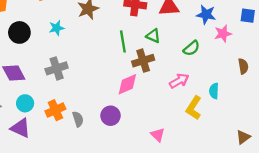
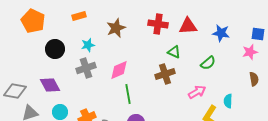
pink star: (223, 34) -> (250, 52), moved
green line: (123, 41) -> (128, 94), moved
gray cross: (57, 68) -> (86, 68), moved
pink diamond: (127, 84) -> (119, 70), moved

